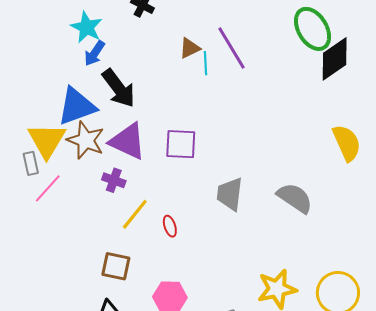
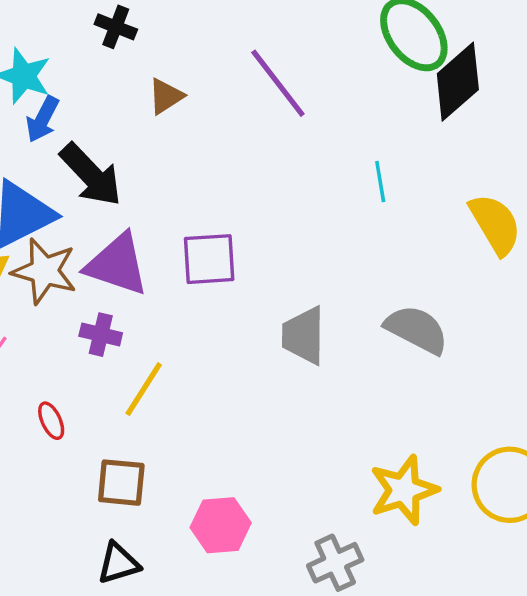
brown triangle: (190, 48) -> (166, 96), moved
cyan line: (206, 63) -> (380, 182), moved
red ellipse: (170, 226) -> (51, 421), moved

